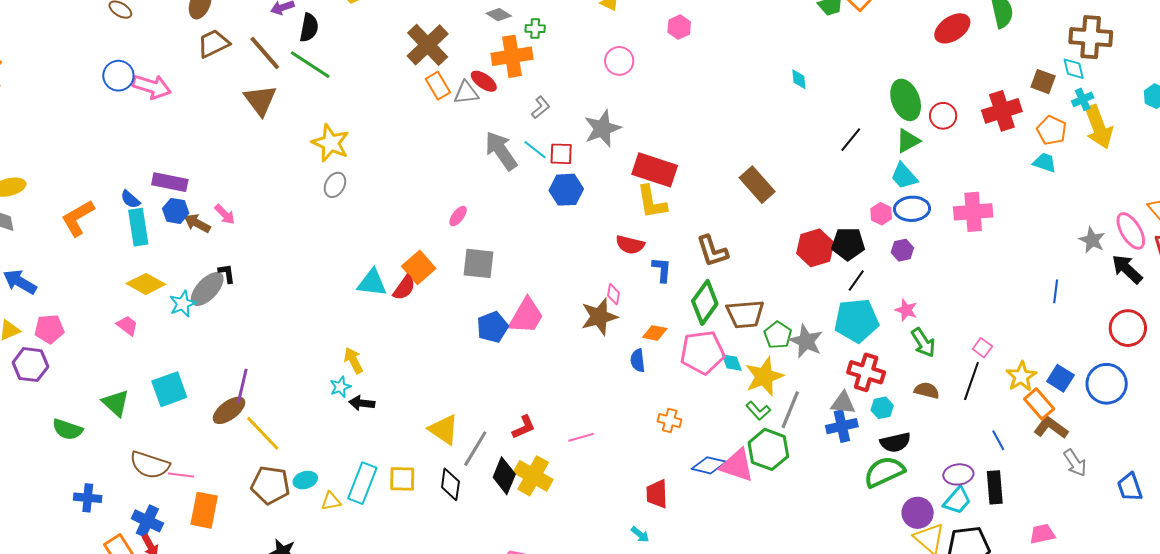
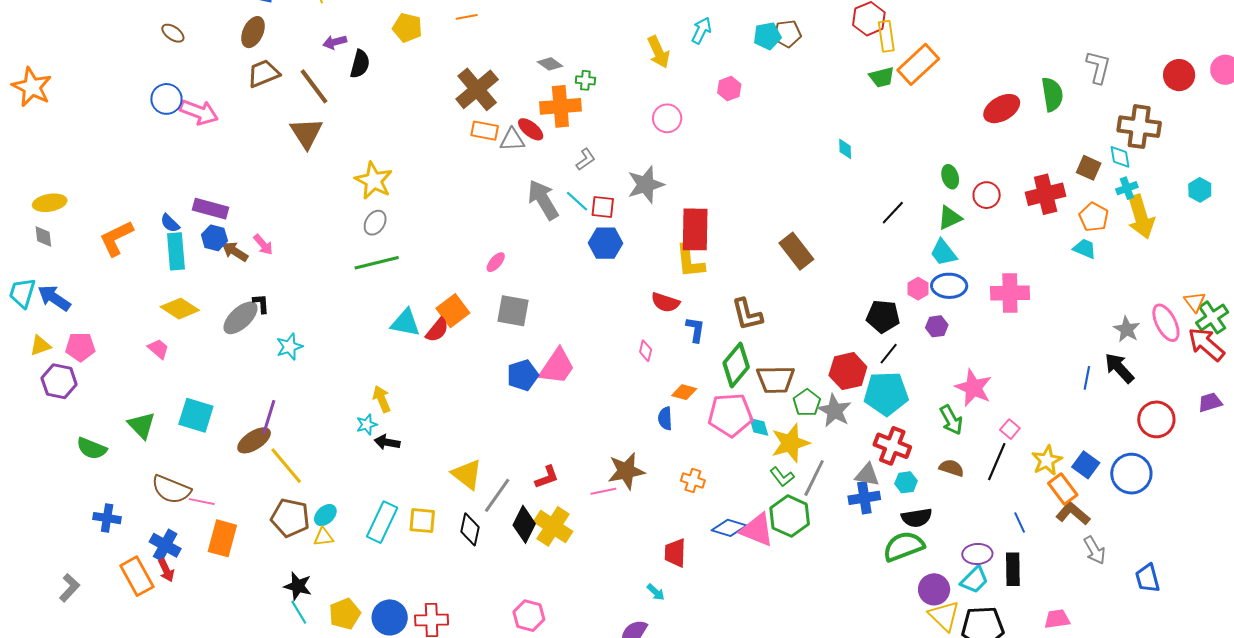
green line: (310, 65) -> (377, 263), moved, turned -51
orange rectangle: (438, 86) -> (485, 131), turned -52
green ellipse: (906, 100) -> (950, 177), size x0.6
red rectangle: (655, 170) -> (695, 229), turned 69
red hexagon: (815, 248) -> (848, 371), moved
black arrow: (1127, 269) -> (1119, 368), moved
cyan star: (183, 304) -> (289, 347), moved
pink star: (906, 310) -> (973, 388), moved, size x1.6
brown star: (599, 317) -> (626, 471), moved
cyan square: (169, 389) -> (196, 415), turned 33
cyan ellipse: (305, 480) -> (325, 515), turned -30
yellow triangle: (331, 501) -> (324, 537), moved

